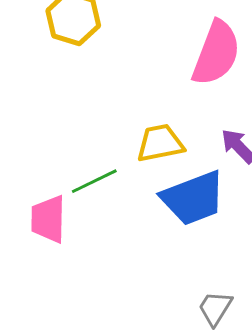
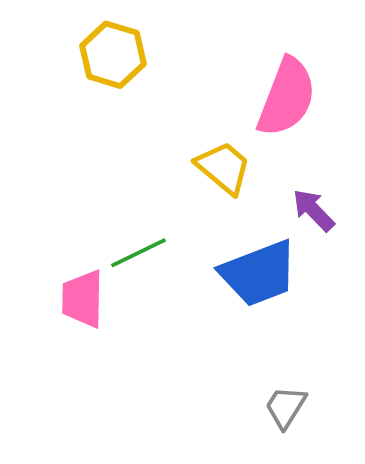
yellow trapezoid: (160, 143) -> (224, 168), moved, turned 51

